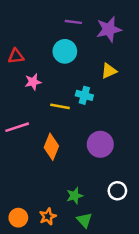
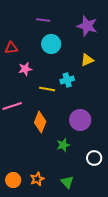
purple line: (73, 22) -> (43, 20), moved
purple star: (109, 29) -> (87, 26), turned 30
cyan cross: (84, 95) -> (67, 80), turned -32
green star: (75, 196) -> (63, 145), moved

